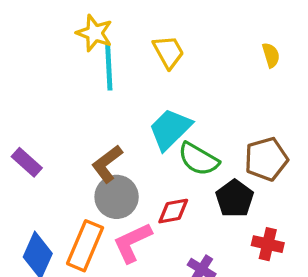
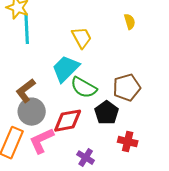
yellow trapezoid: (169, 52) -> (82, 38), moved
red diamond: (173, 211) -> (68, 121), size x1.4

